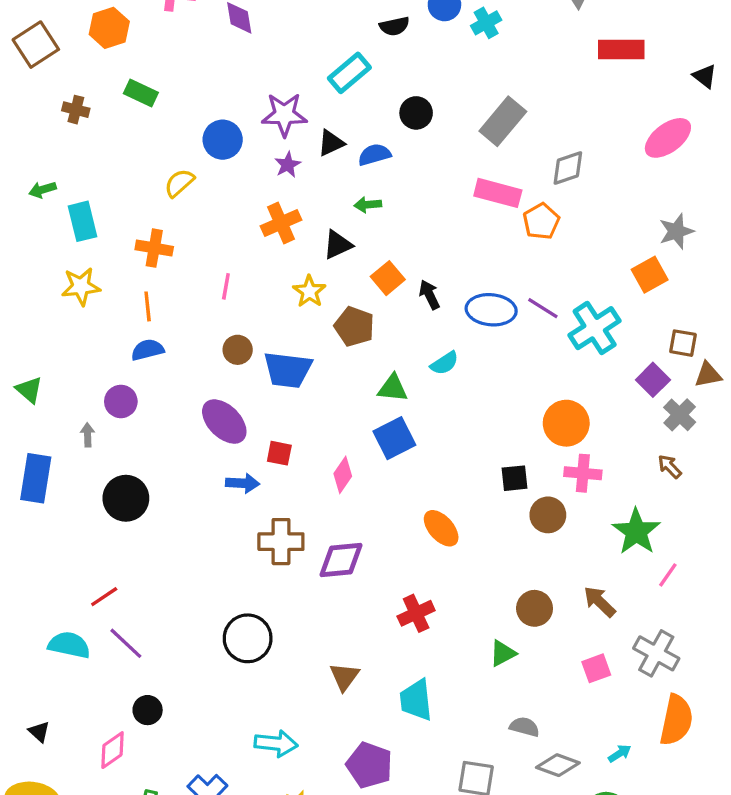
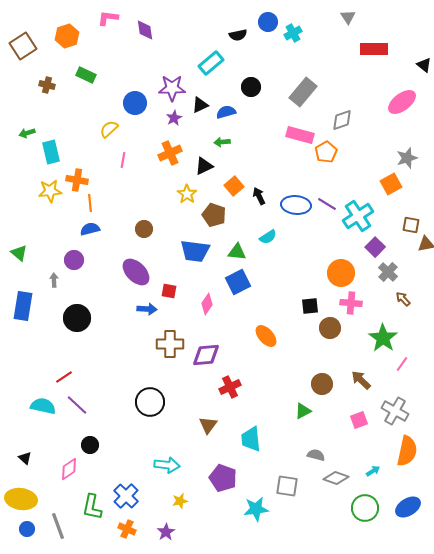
orange cross: (154, 248) -> (77, 180), moved
pink line: (226, 286) -> (123, 160), moved
blue trapezoid: (288, 370) -> (195, 251), moved
purple square: (653, 380) -> (375, 247), moved
gray cross: (680, 415) -> (388, 272), moved
red cross: (416, 613) -> (230, 387), moved

